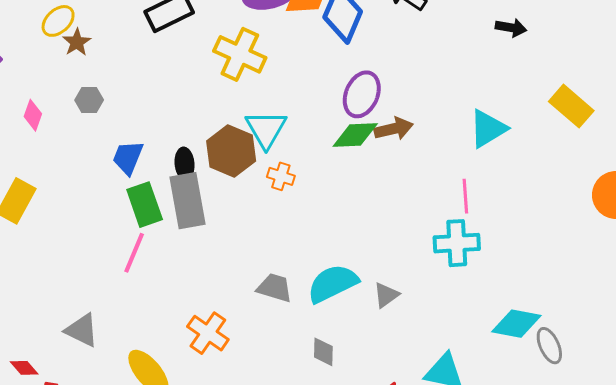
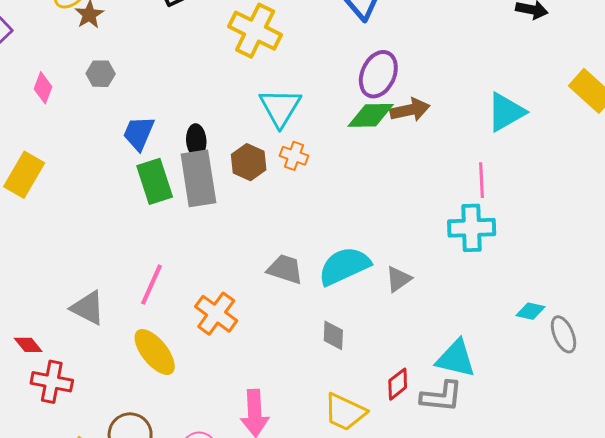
brown hexagon: (231, 151) -> (249, 162), moved, size x0.7
pink line: (134, 253) -> (151, 285), moved
cyan diamond: (516, 324) -> (530, 311), size x0.6

